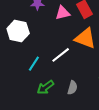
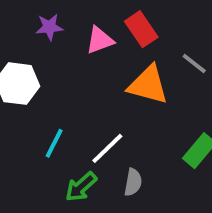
white line: (61, 55) -> (107, 148), moved

